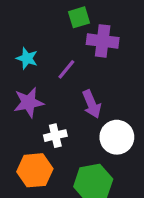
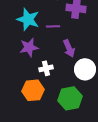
cyan star: (27, 58) -> (28, 19), size x1.6
purple line: (66, 69) -> (53, 26), turned 48

